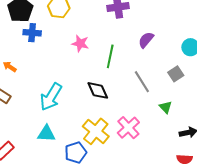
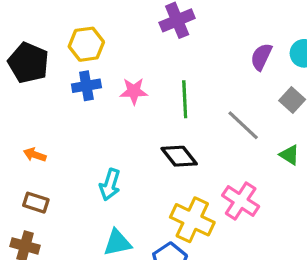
blue cross: (32, 33) -> (86, 86), moved
purple semicircle: (146, 40) -> (261, 57), moved
cyan arrow: (51, 97) -> (110, 185), size x0.7

